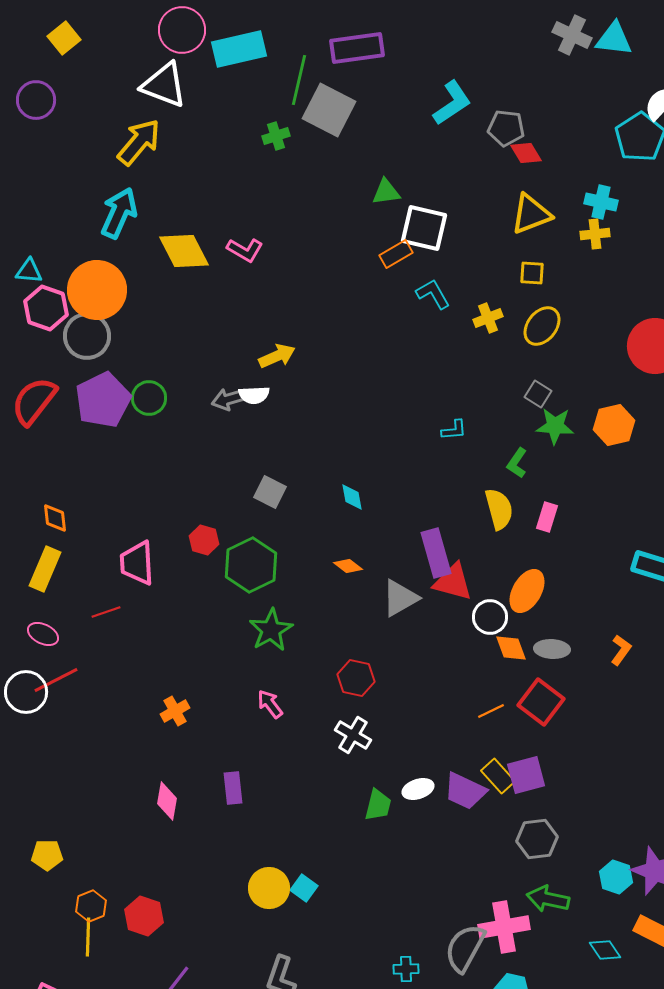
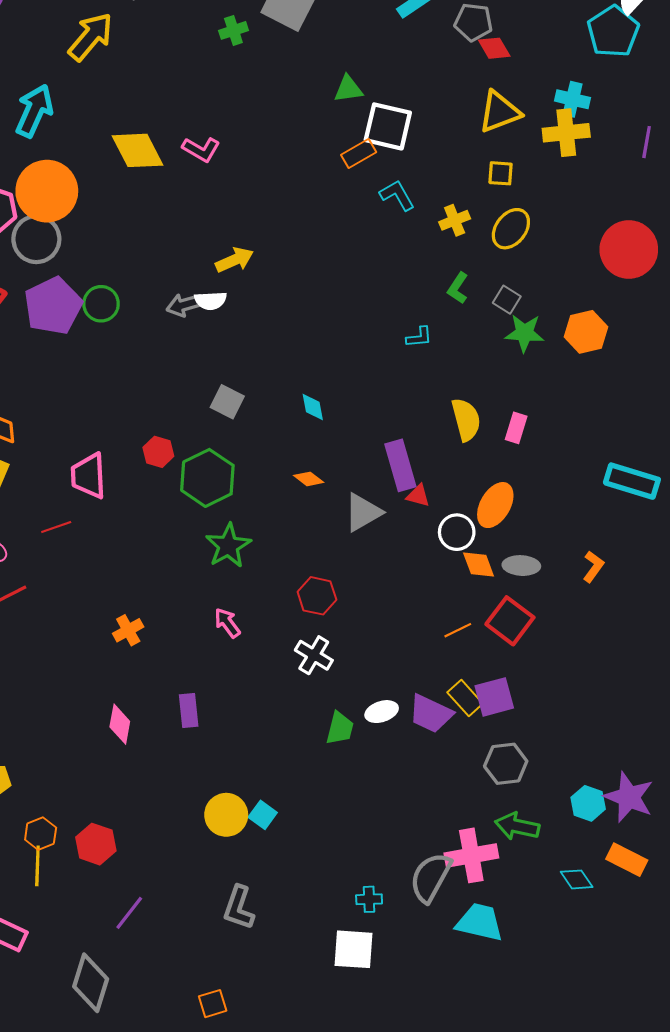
cyan arrow: (119, 213) -> (34, 111), moved
yellow cross: (595, 234) -> (566, 133), size x1.5
green L-shape: (517, 463) -> (458, 288), moved
red triangle: (453, 582) -> (418, 496), size x0.6

